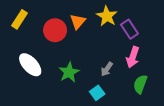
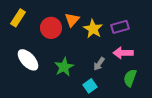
yellow star: (107, 16) -> (93, 29), moved
purple rectangle: (129, 29) -> (120, 27), turned -72
pink arrow: (133, 57) -> (123, 53), turned 72

